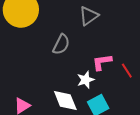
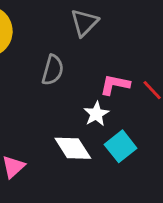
pink L-shape: (102, 62) -> (115, 85), turned 30

